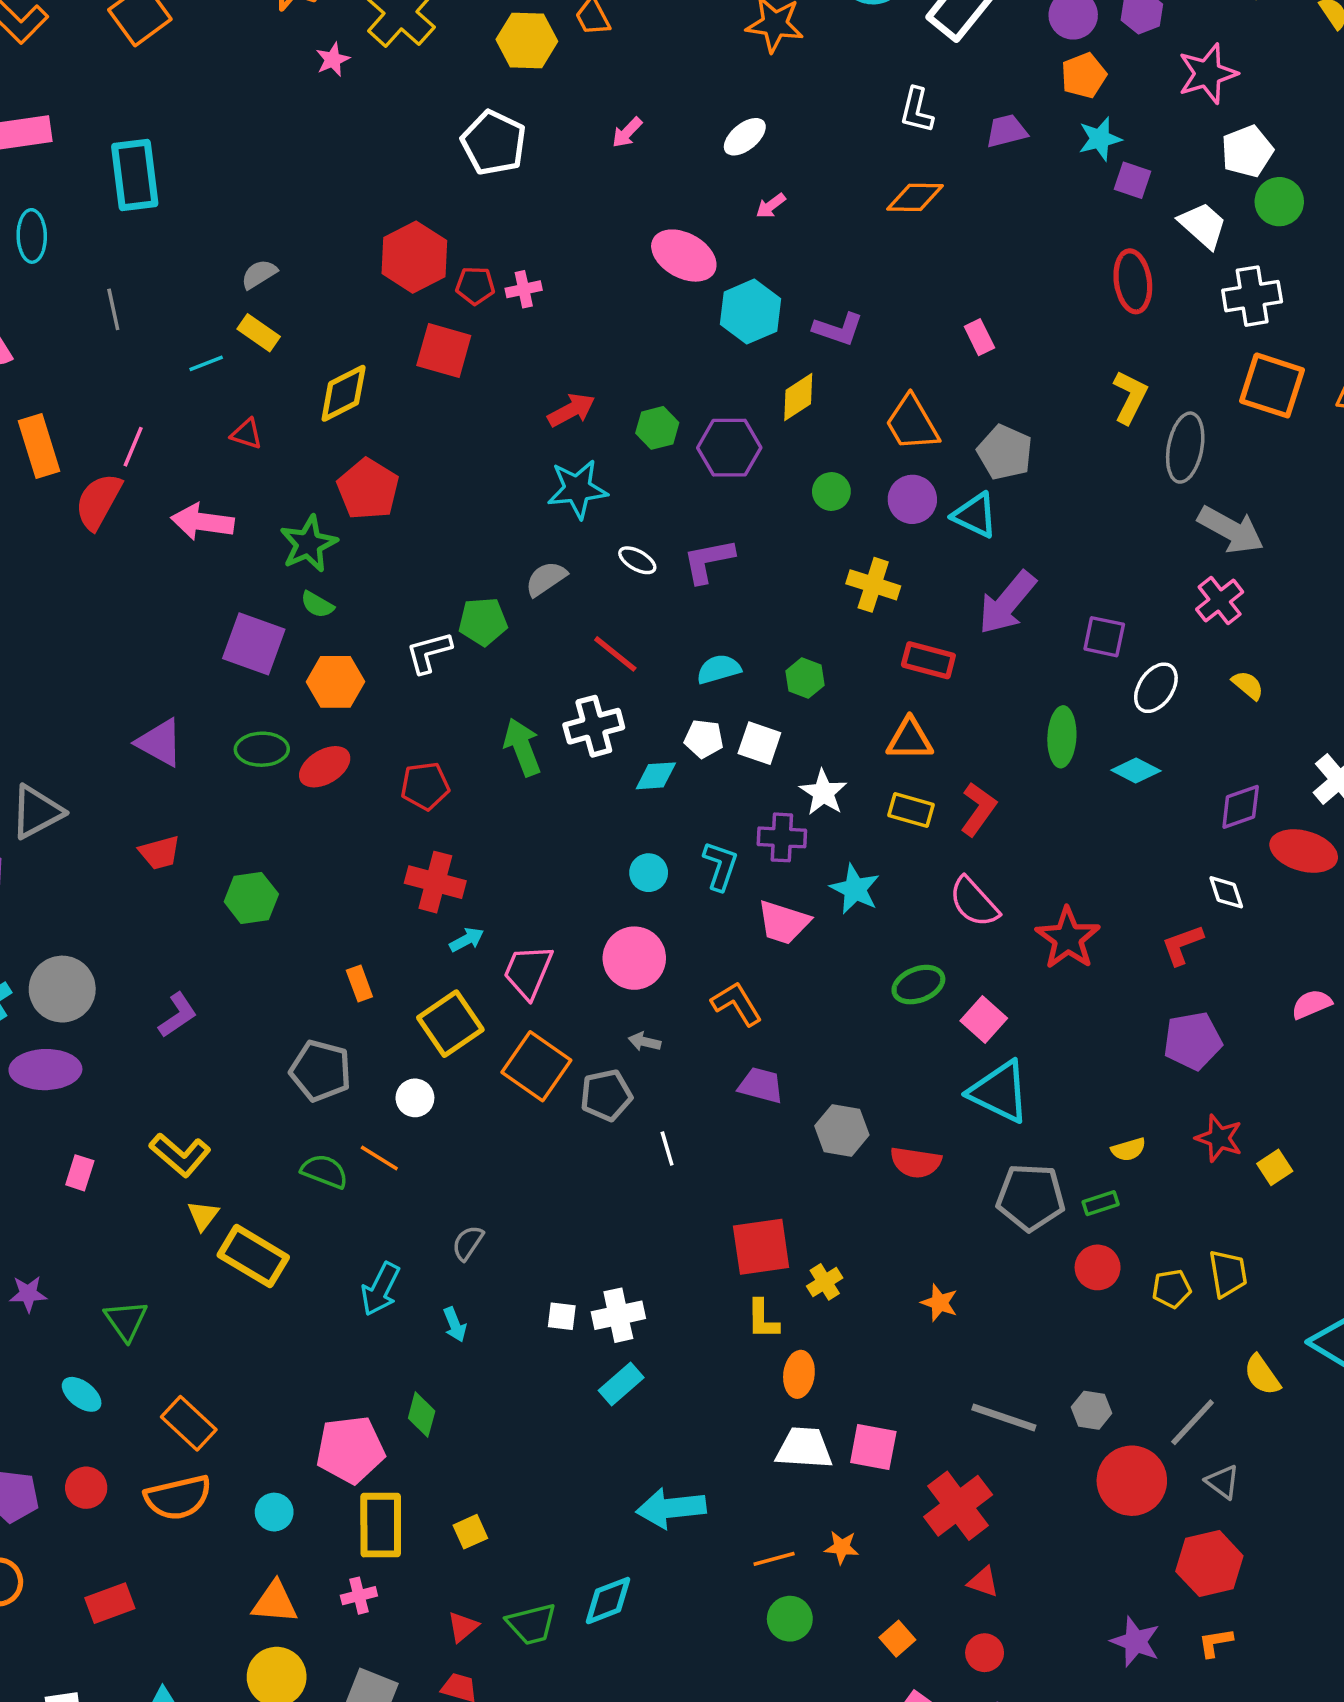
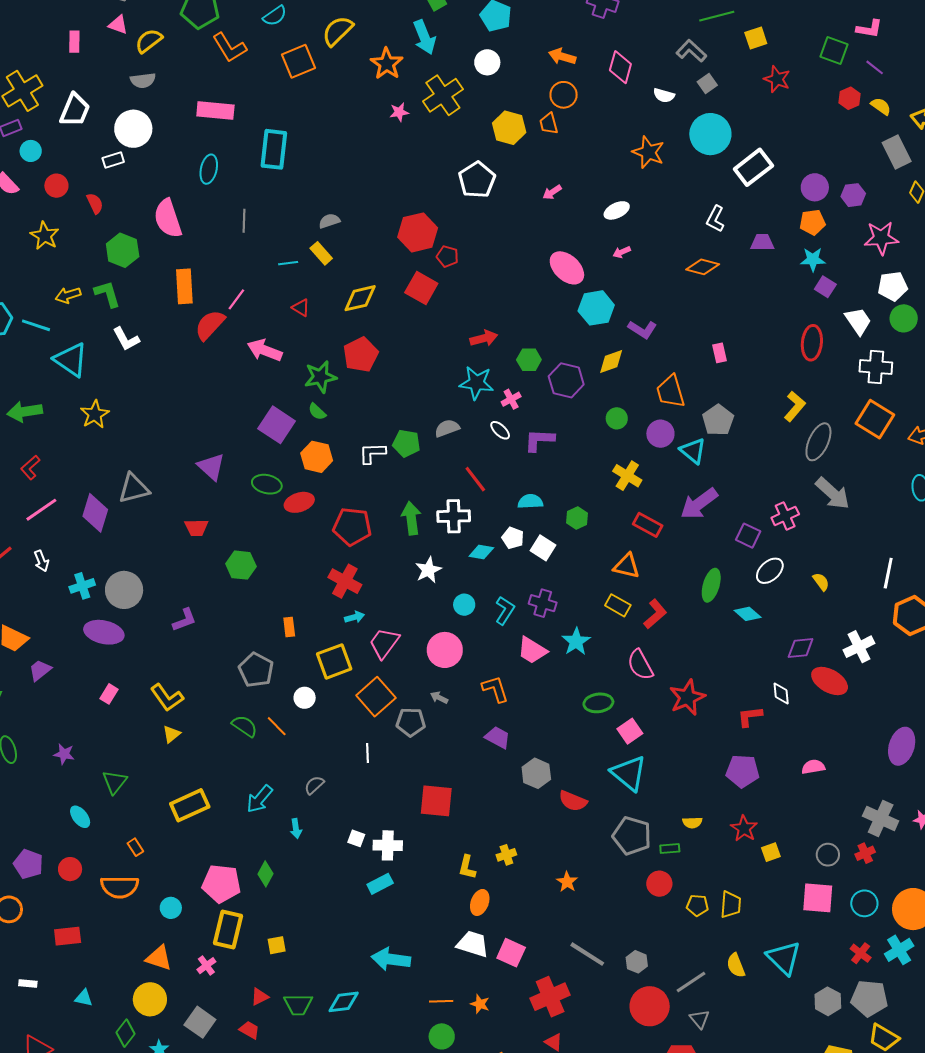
pink cross: (524, 289) -> (511, 399), moved, turned -30
pink cross: (1220, 601) -> (785, 516), moved
red pentagon: (425, 786) -> (352, 527), size x1.4
white star: (823, 792) -> (428, 570), moved
white line: (667, 1149) -> (368, 753), moved
red square: (761, 1247) -> (436, 801), moved
yellow rectangle: (253, 1256) -> (190, 805), moved, turned -69
orange rectangle: (189, 1423) -> (135, 847), size x0.6
pink cross: (359, 1596) -> (206, 966), turned -36

